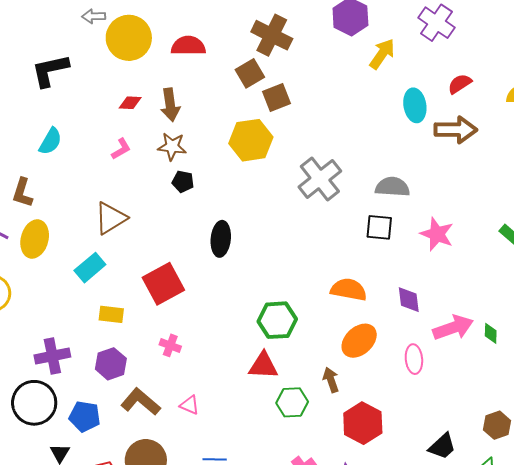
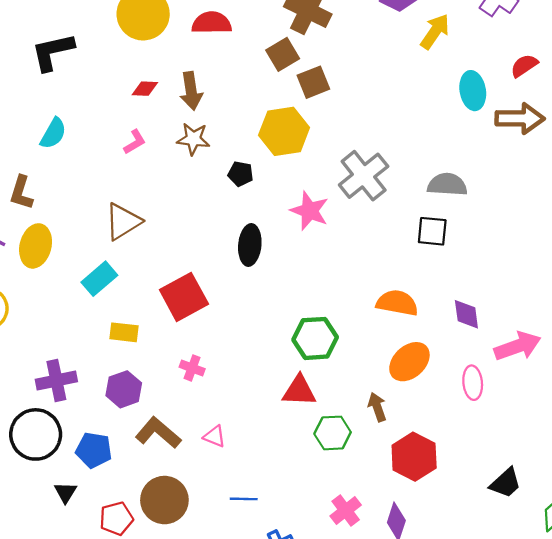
black pentagon: (183, 182) -> (241, 174), moved
pink star: (437, 234) -> (310, 211), moved

